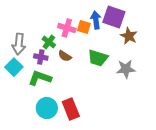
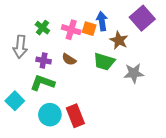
purple square: (114, 17) -> (142, 18), moved, turned 30
brown star: (129, 36) -> (119, 40), moved
green cross: (49, 42) -> (42, 28), moved
cyan square: (14, 67) -> (15, 101), moved

